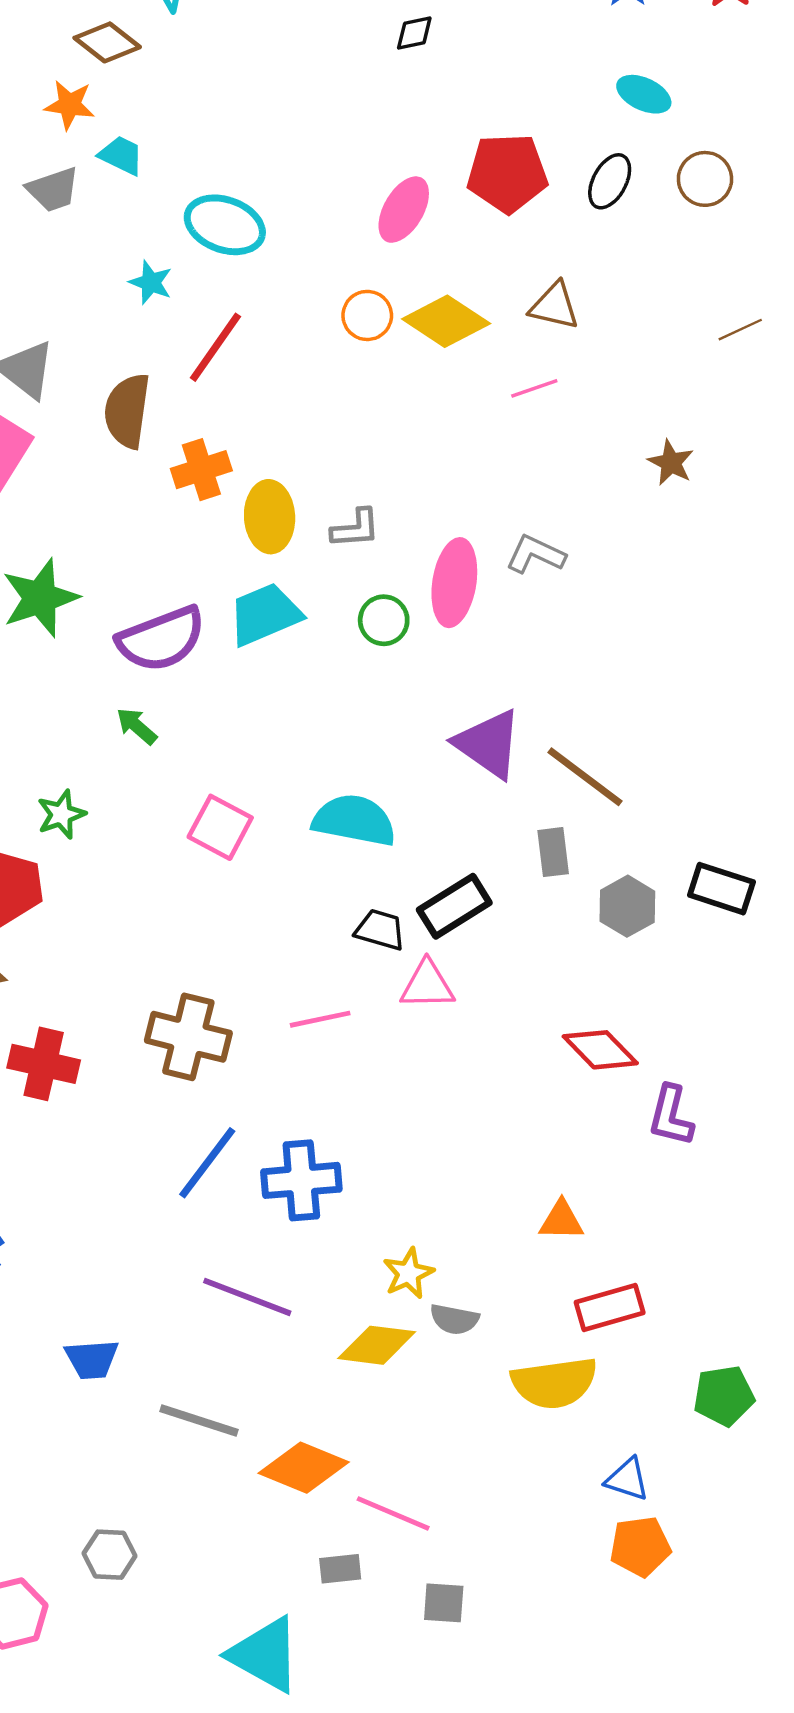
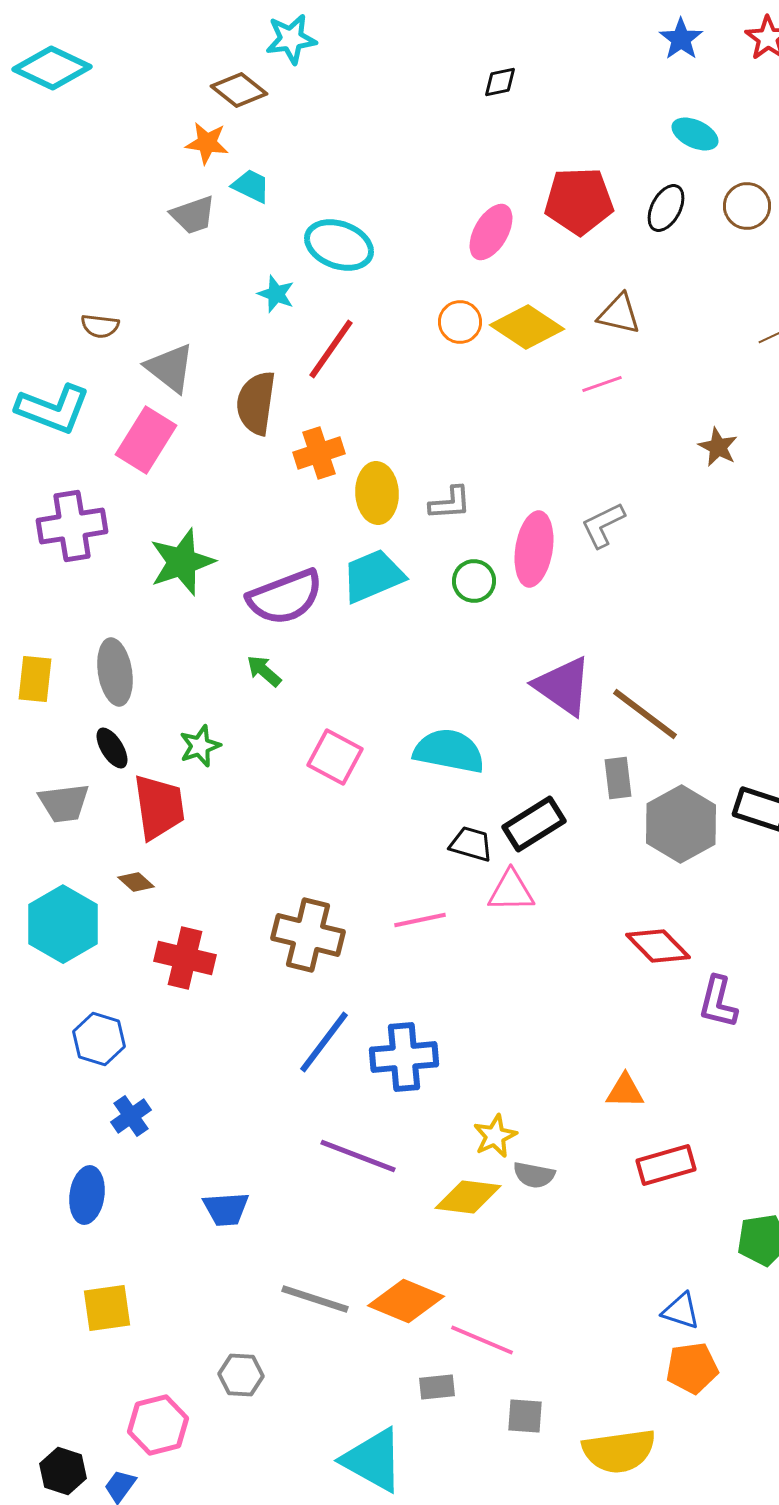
gray L-shape: (536, 554) -> (603, 525), turned -51
gray hexagon: (627, 906) -> (681, 824), size x1.5
yellow semicircle: (554, 1383) -> (619, 1451), moved
gray line: (199, 1420) -> (315, 1299), moved

